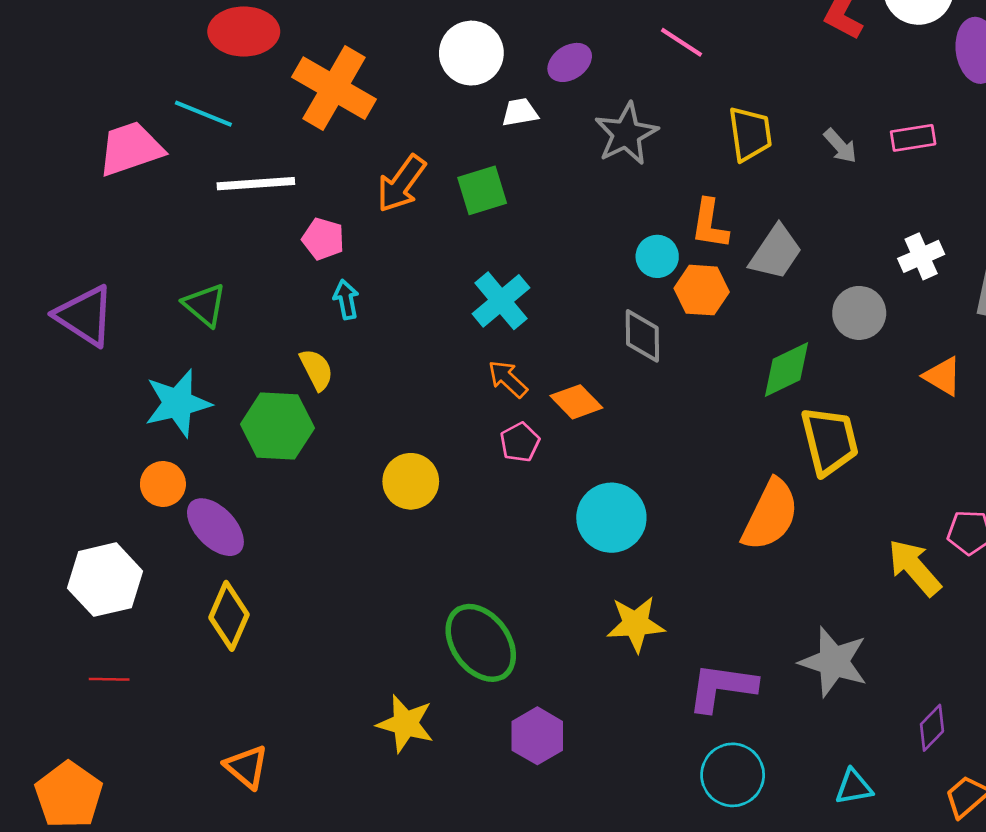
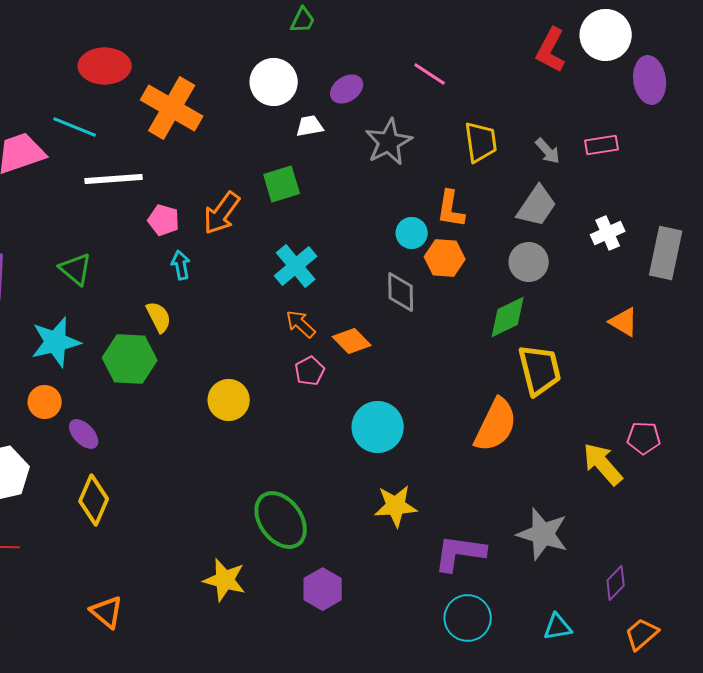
orange arrow: (401, 184) -> (222, 213), moved
gray trapezoid: (776, 252) -> (537, 206), moved
gray circle: (859, 313) -> (529, 262), moved
purple ellipse: (215, 527) -> (84, 434), size x0.7

